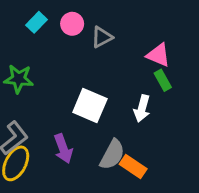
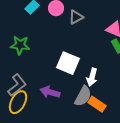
white arrow: (142, 108) -> (92, 77), moved
purple arrow: (63, 149) -> (50, 92), turned 126

